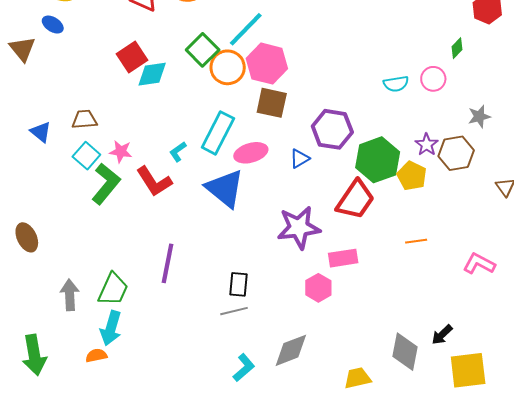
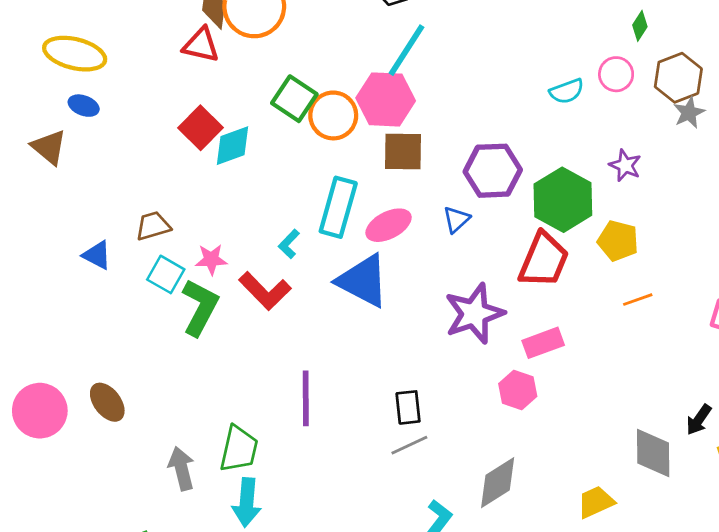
cyan line: (246, 29) -> (406, 50), moved
brown hexagon: (456, 153) -> (678, 78), moved
yellow pentagon: (412, 176) -> (618, 241), moved

